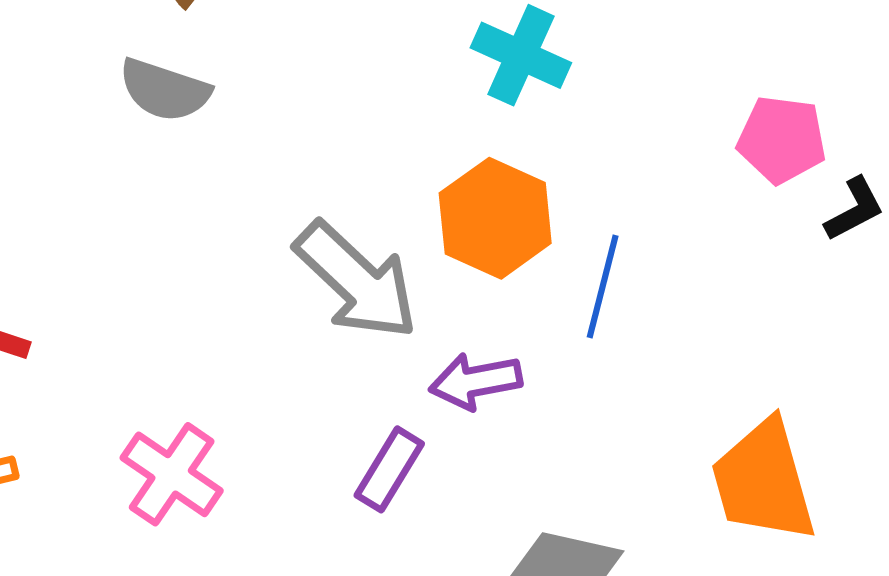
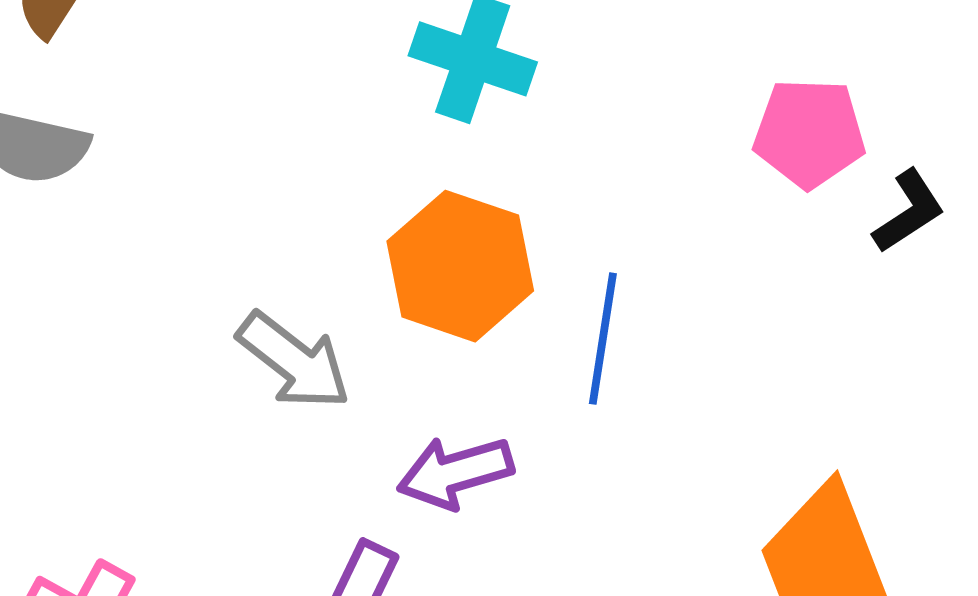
gray arrow: (356, 281) -> (294, 361), size x0.7

